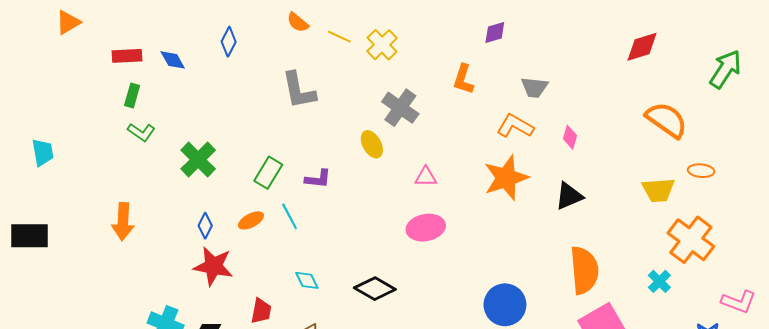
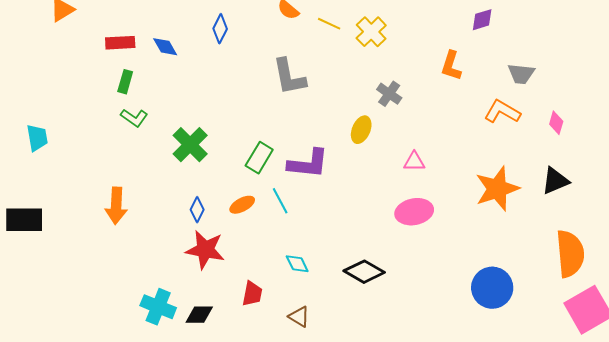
gray cross: (400, 108) -> (389, 94), size x0.7
yellow ellipse: (372, 144) -> (361, 130), turned 52
orange star: (506, 178) -> (497, 189), moved
purple L-shape: (318, 179) -> (308, 164), size x1.6

